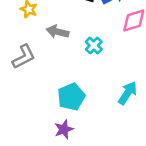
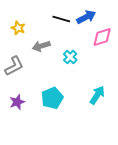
gray arrow: (58, 32) -> (41, 46), turned -30
purple star: (64, 129) -> (17, 102), moved

